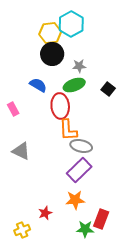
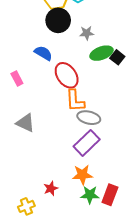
green ellipse: (74, 85) -> (101, 53), moved
red ellipse: (60, 106) -> (67, 75), turned -30
green star: (85, 229) -> (90, 195), moved

